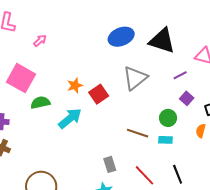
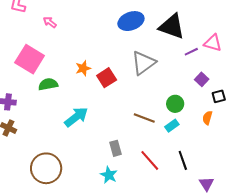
pink arrow: (40, 41) -> (50, 22), turned -104
purple line: (180, 75) -> (191, 52), moved
purple square: (187, 98) -> (202, 79), moved
cyan arrow: (70, 118) -> (76, 117), moved
cyan rectangle: (165, 140) -> (172, 126), turned -40

